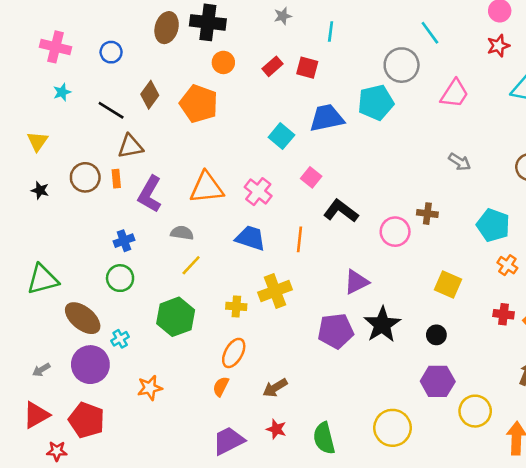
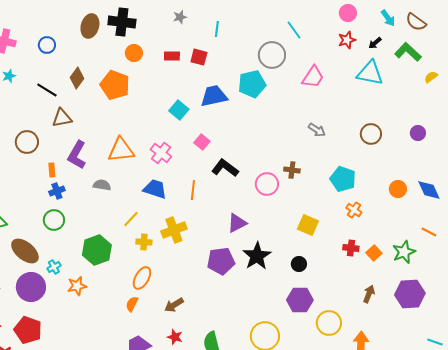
red rectangle: (272, 66) -> (172, 56), turned 42
orange rectangle: (116, 179) -> (52, 170), moved
yellow line: (191, 265) -> (131, 219), moved
orange star: (150, 388) -> (77, 286), moved

